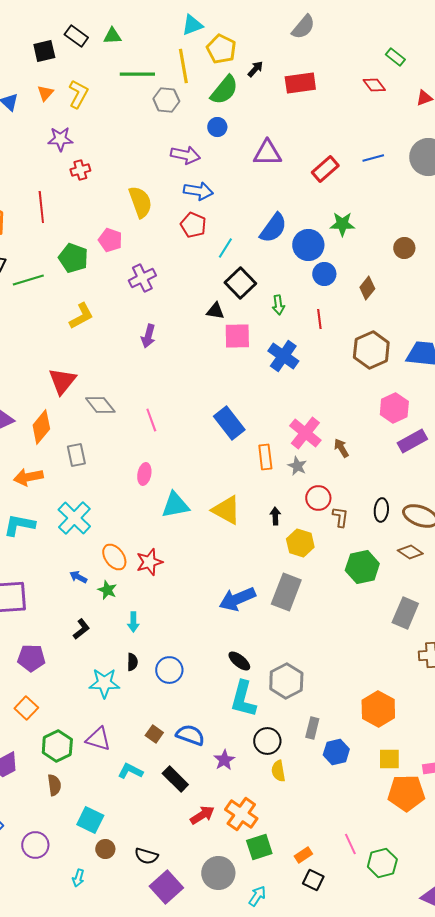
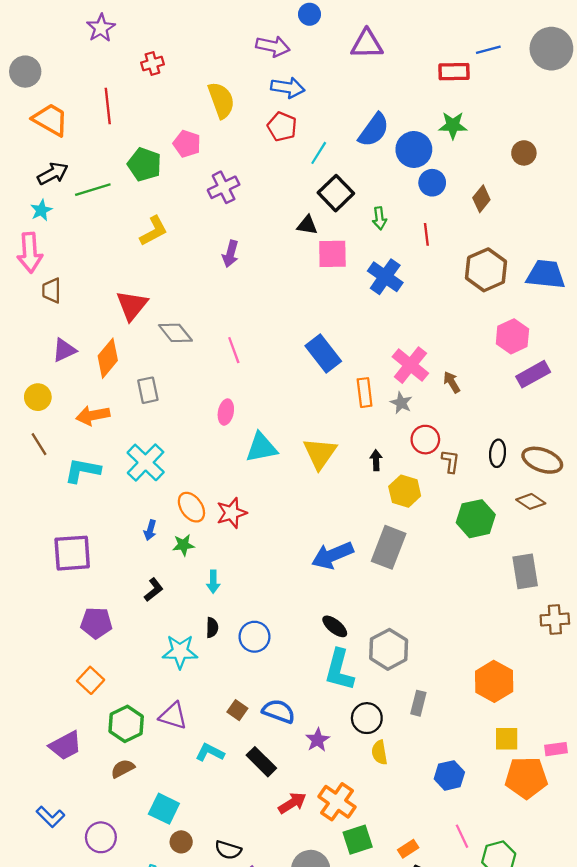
purple star: (60, 139) -> (101, 28), moved, turned -30
red rectangle: (325, 169) -> (454, 72), moved, turned 40
yellow triangle: (226, 510) -> (320, 453), turned 36
blue arrow: (78, 577) -> (150, 530), turned -102
green star: (107, 590) -> (183, 545), turned -30
gray rectangle: (405, 613) -> (525, 571), turned -32
blue hexagon: (336, 752) -> (449, 775), moved
brown semicircle: (54, 785) -> (123, 769), turned -110

